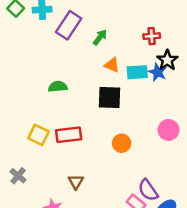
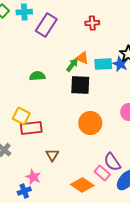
red cross: (152, 36) -> (92, 23), moved
green arrow: (100, 37) -> (72, 65), moved
red rectangle: (69, 135) -> (31, 128), moved
orange circle: (122, 143) -> (90, 123), size x1.5

